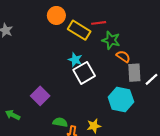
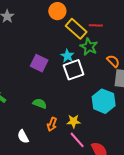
green star: (111, 40) -> (89, 47), moved
purple square: (40, 96) -> (39, 63), moved, turned -30
green semicircle: (60, 122) -> (40, 104), moved

